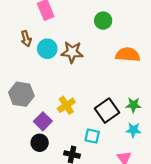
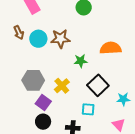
orange semicircle: (128, 55) -> (111, 48), moved
gray hexagon: (21, 94) -> (33, 80), moved
green star: (133, 105) -> (81, 61), moved

